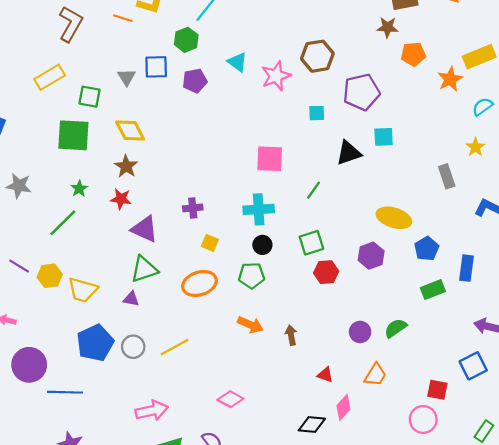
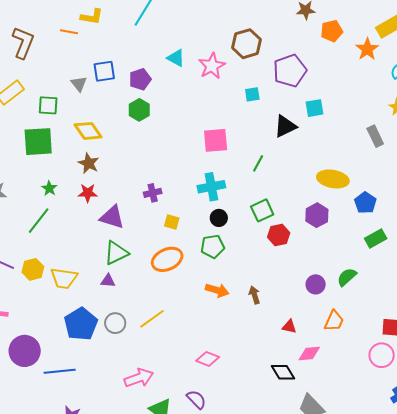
green hexagon: (186, 40) -> (139, 110), moved
pink diamond: (343, 407) -> (309, 354), turned 50
black diamond: (312, 424) -> (283, 372), turned 60

